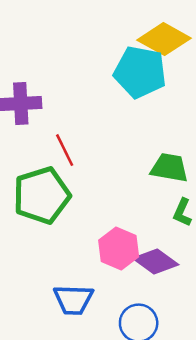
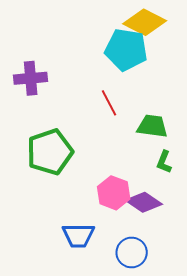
red line: (65, 150) -> (109, 103), moved

